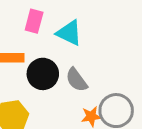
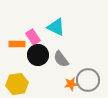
pink rectangle: (34, 21) -> (33, 37), moved, turned -49

